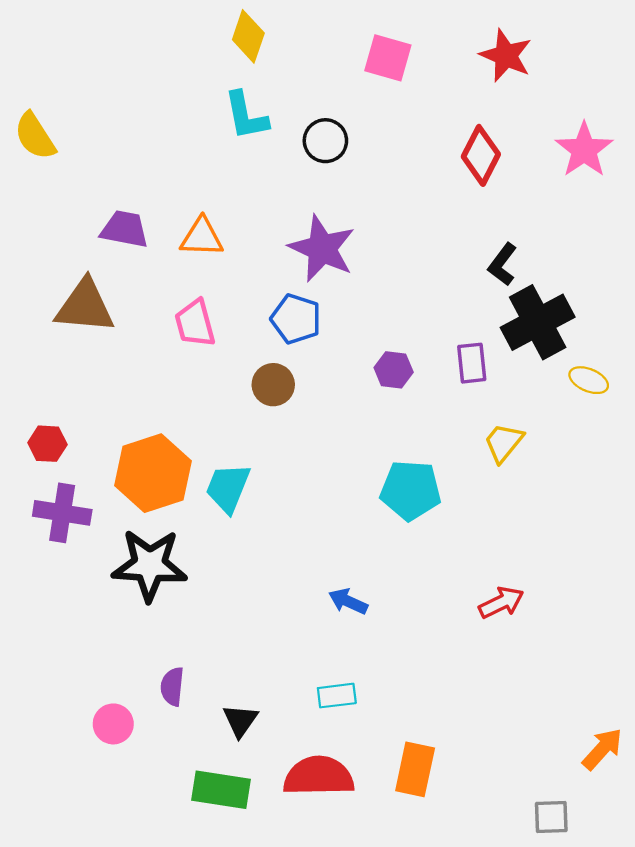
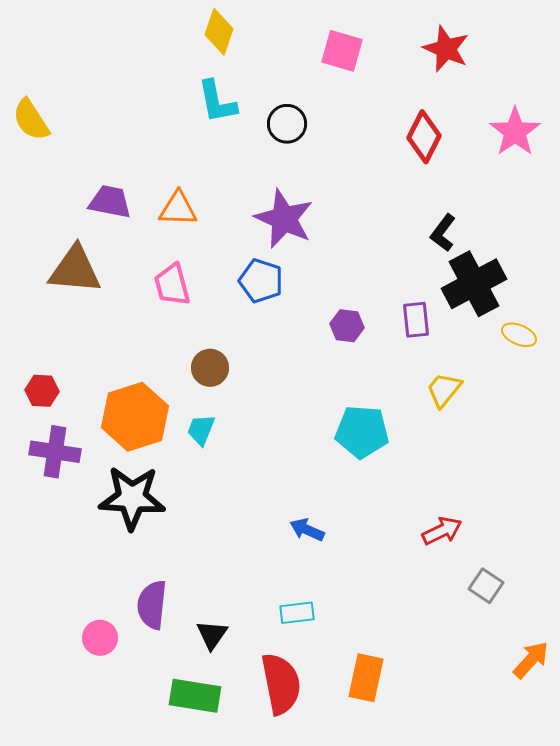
brown circle: (273, 385) -> (210, 368), moved
cyan trapezoid: (228, 488) -> (201, 430), size x0.7
purple semicircle: (172, 686) -> (152, 605), size x1.4
red semicircle: (319, 776) -> (281, 684), turned 80
gray square: (551, 817) -> (486, 586), moved, turned 36

